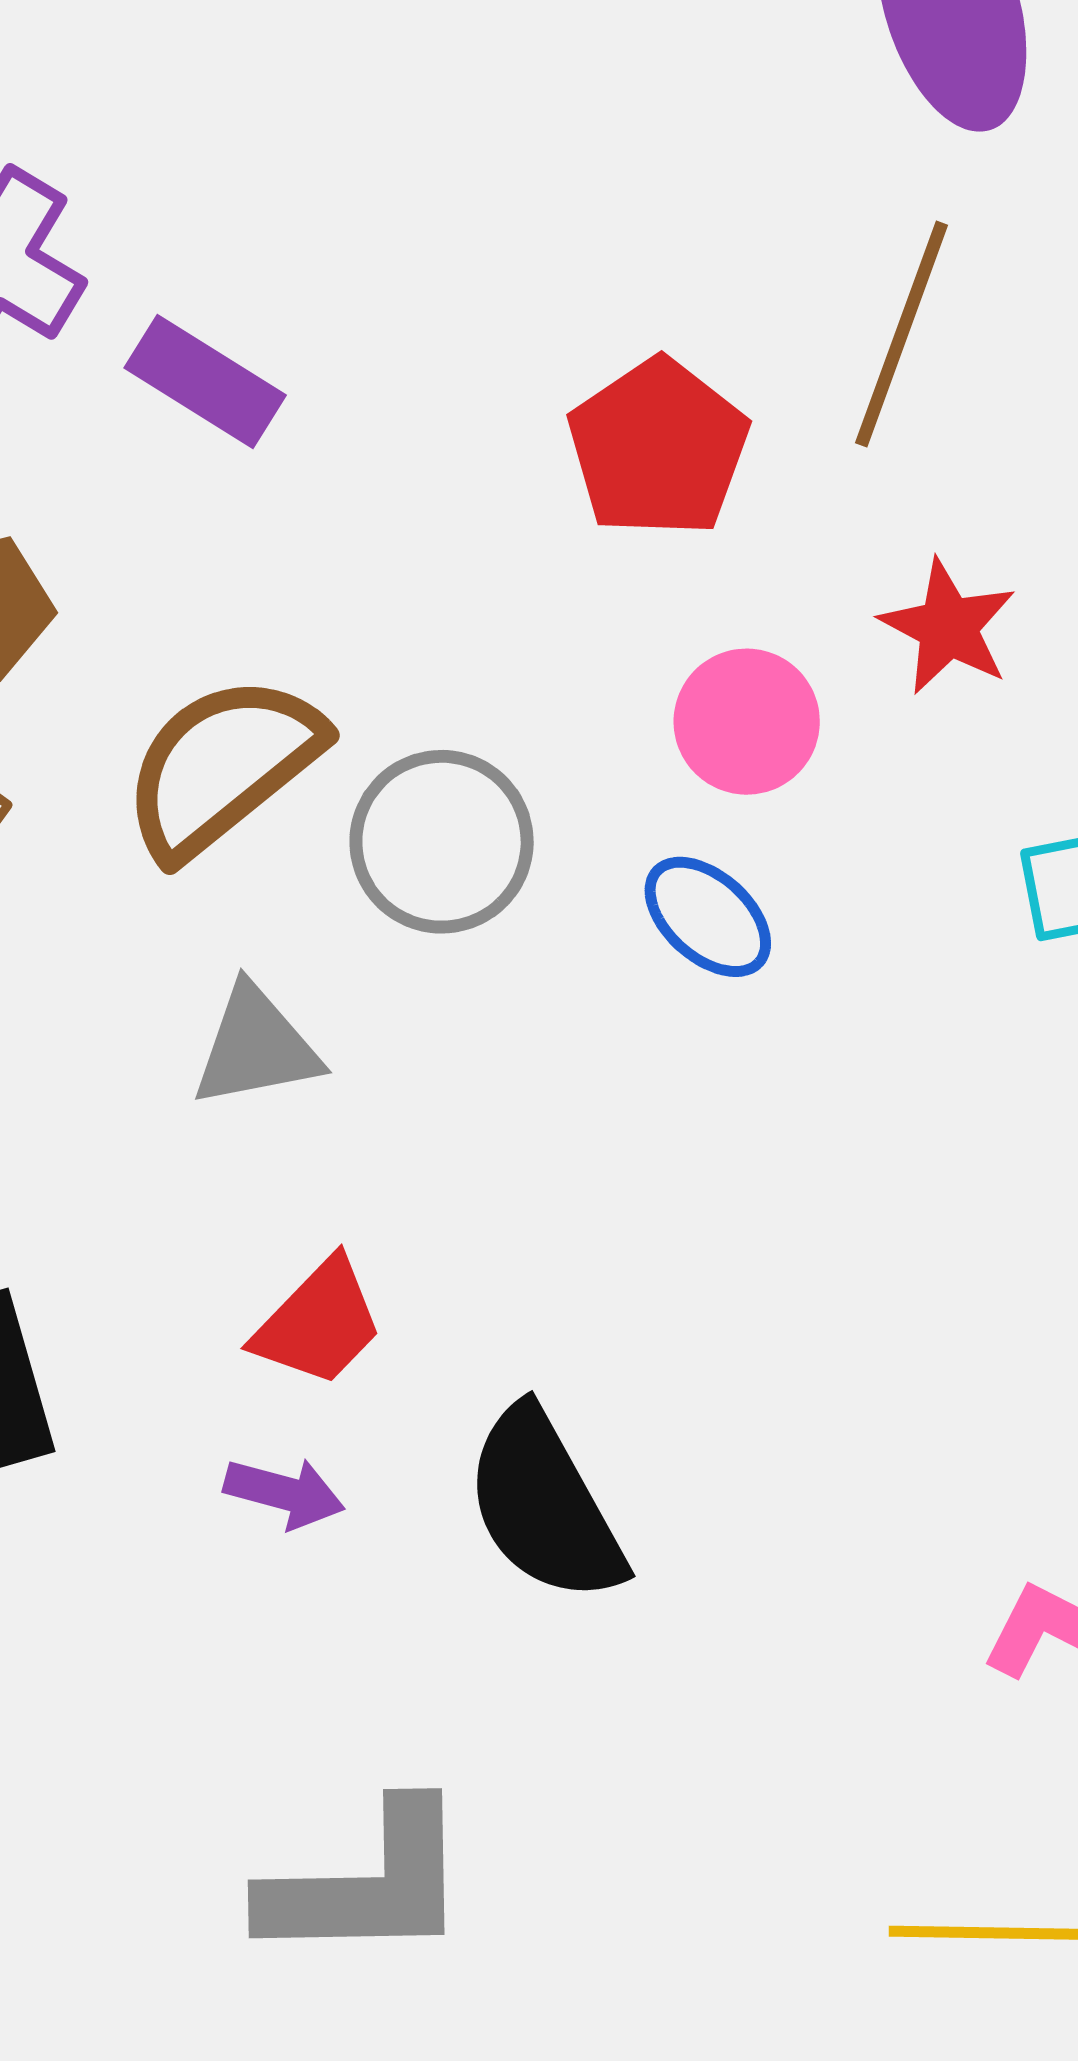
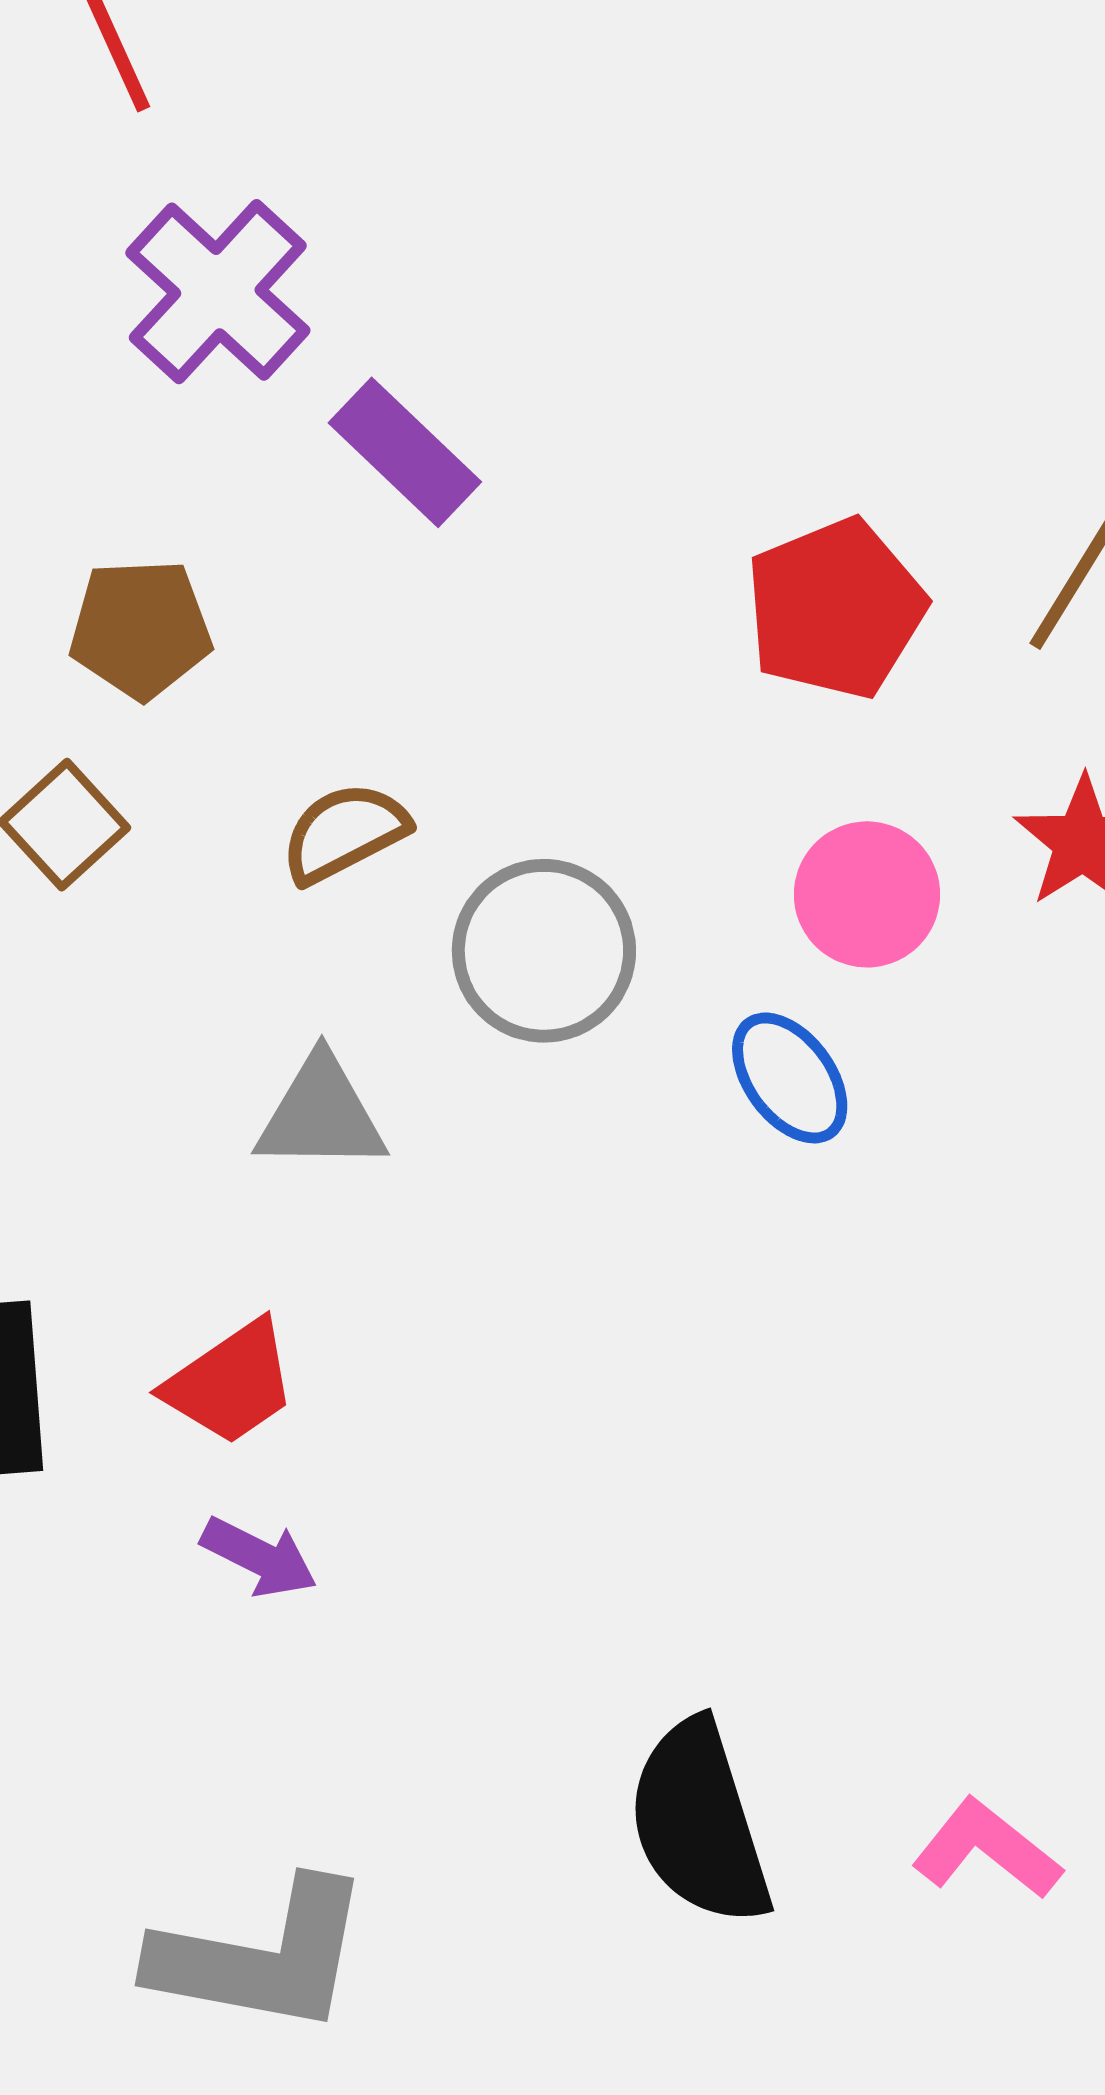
brown semicircle: (222, 766) -> (344, 833), size x0.6
red trapezoid: (319, 1323) -> (231, 1383), moved
black semicircle: (544, 1505) -> (699, 1823), moved

